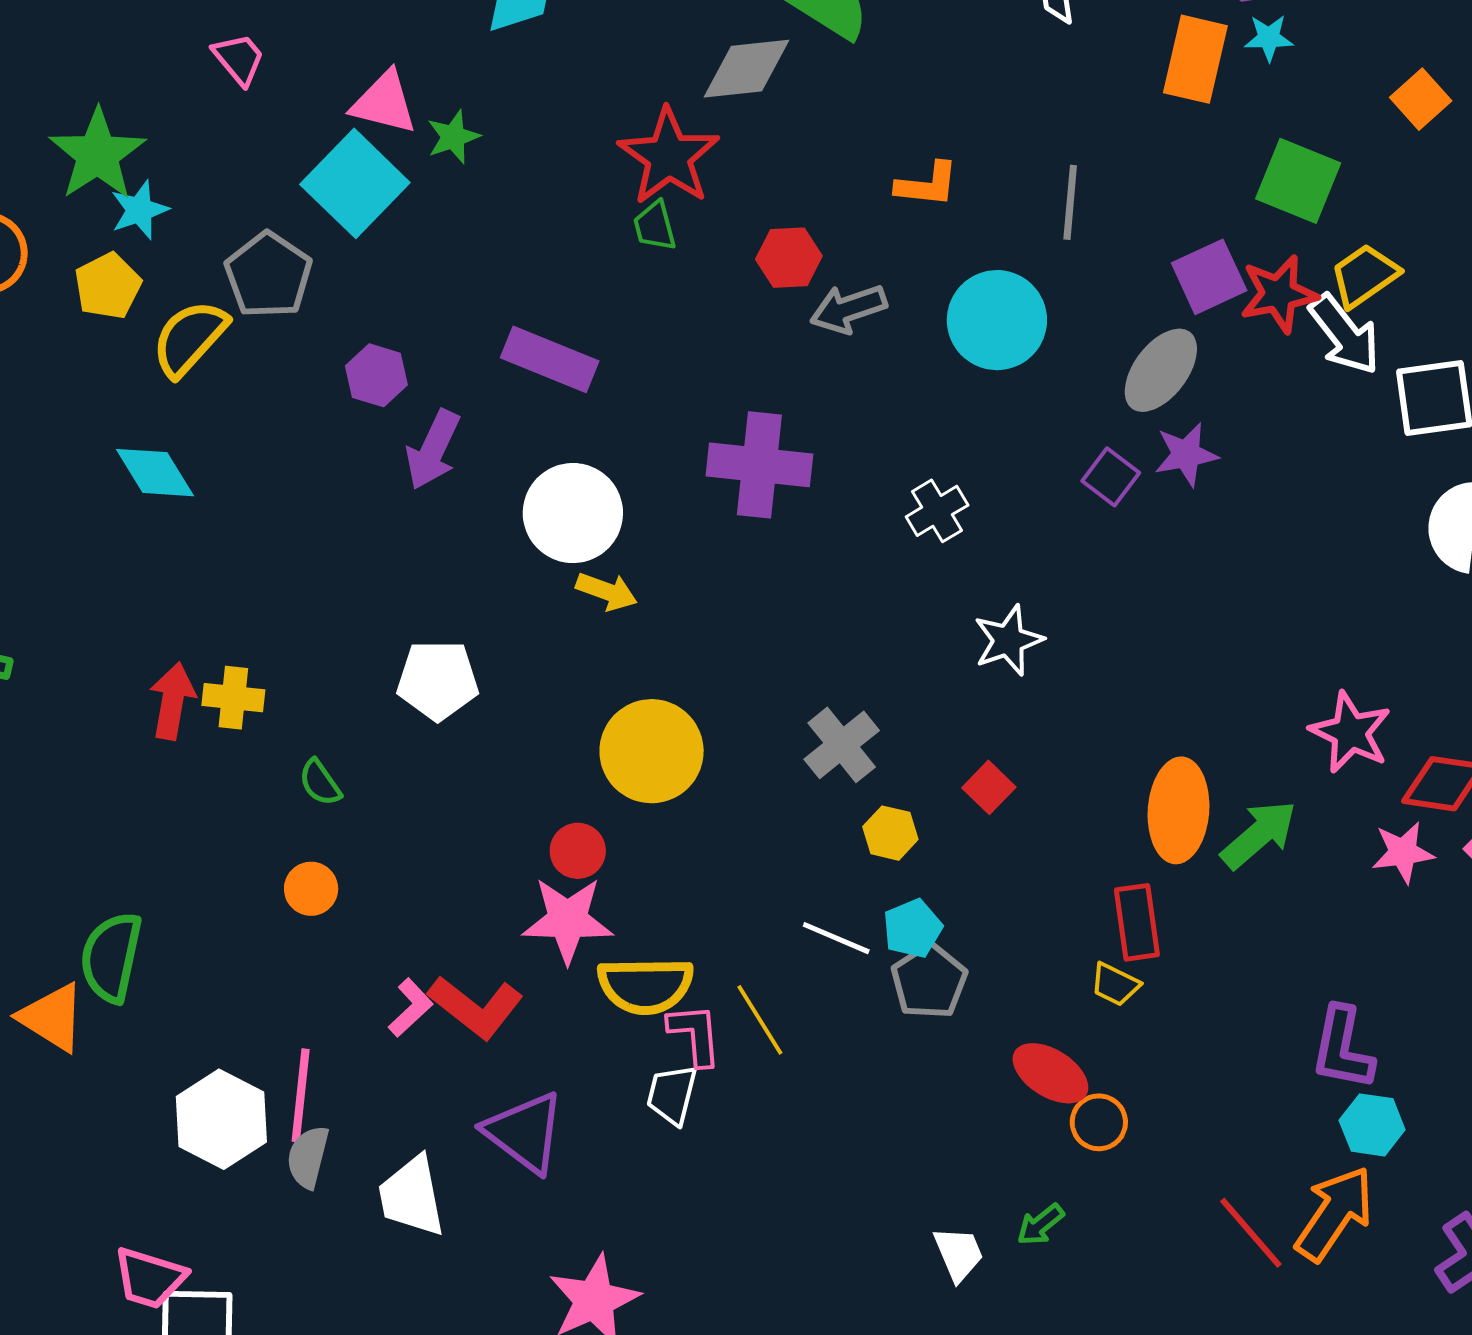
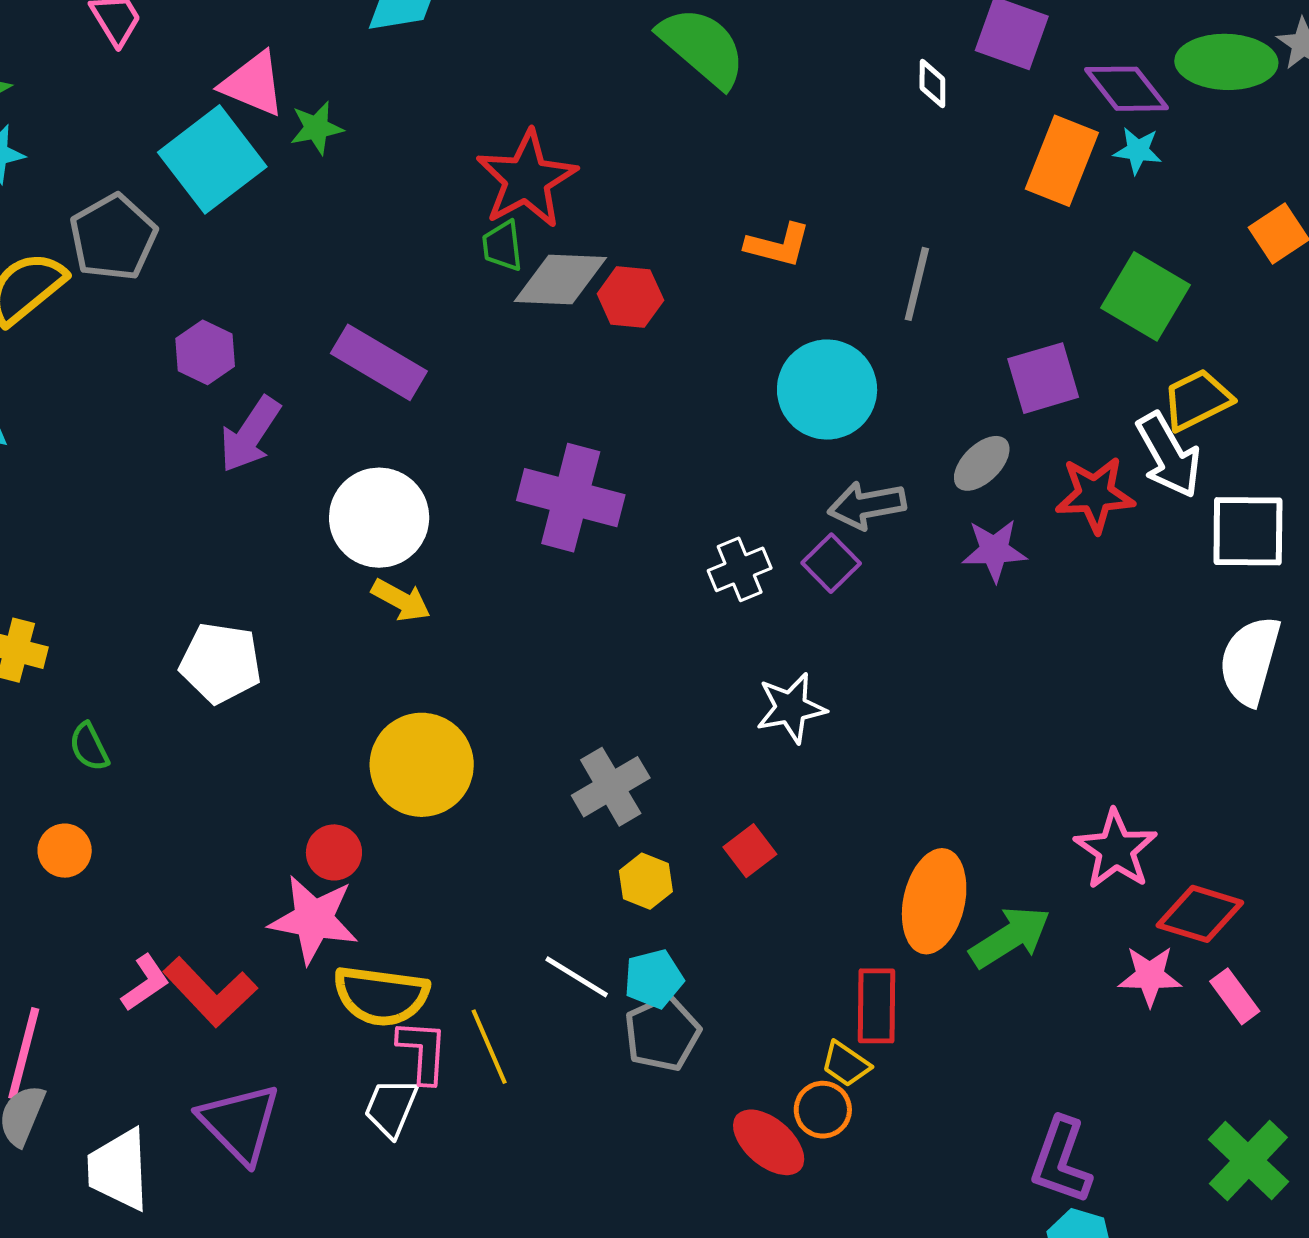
gray diamond: (747, 69) -> (560, 280), moved
red star: (1279, 294) -> (1095, 495), moved
gray arrow: (848, 309) -> (867, 505), moved
gray ellipse: (1161, 370) -> (982, 463), size x0.7
purple square: (1111, 477) -> (831, 563), moved
orange circle: (1099, 1122) -> (823, 1110), moved

